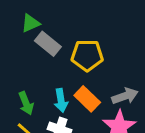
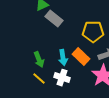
yellow pentagon: (87, 55) -> (93, 32), moved

